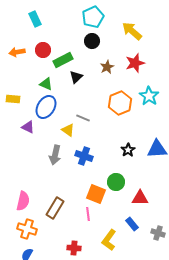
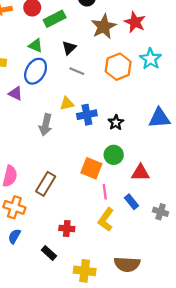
red star: (135, 63) -> (135, 22), turned -30
brown star: (107, 67) -> (104, 27), size x1.6
black triangle: (76, 77) -> (69, 48), moved
gray line: (83, 118) -> (77, 71), moved
yellow triangle: (68, 130) -> (67, 104), moved, turned -48
black star: (128, 150) -> (116, 122), moved
blue cross: (84, 156) -> (87, 115), moved, turned -30
pink line: (88, 214) -> (105, 192), moved

